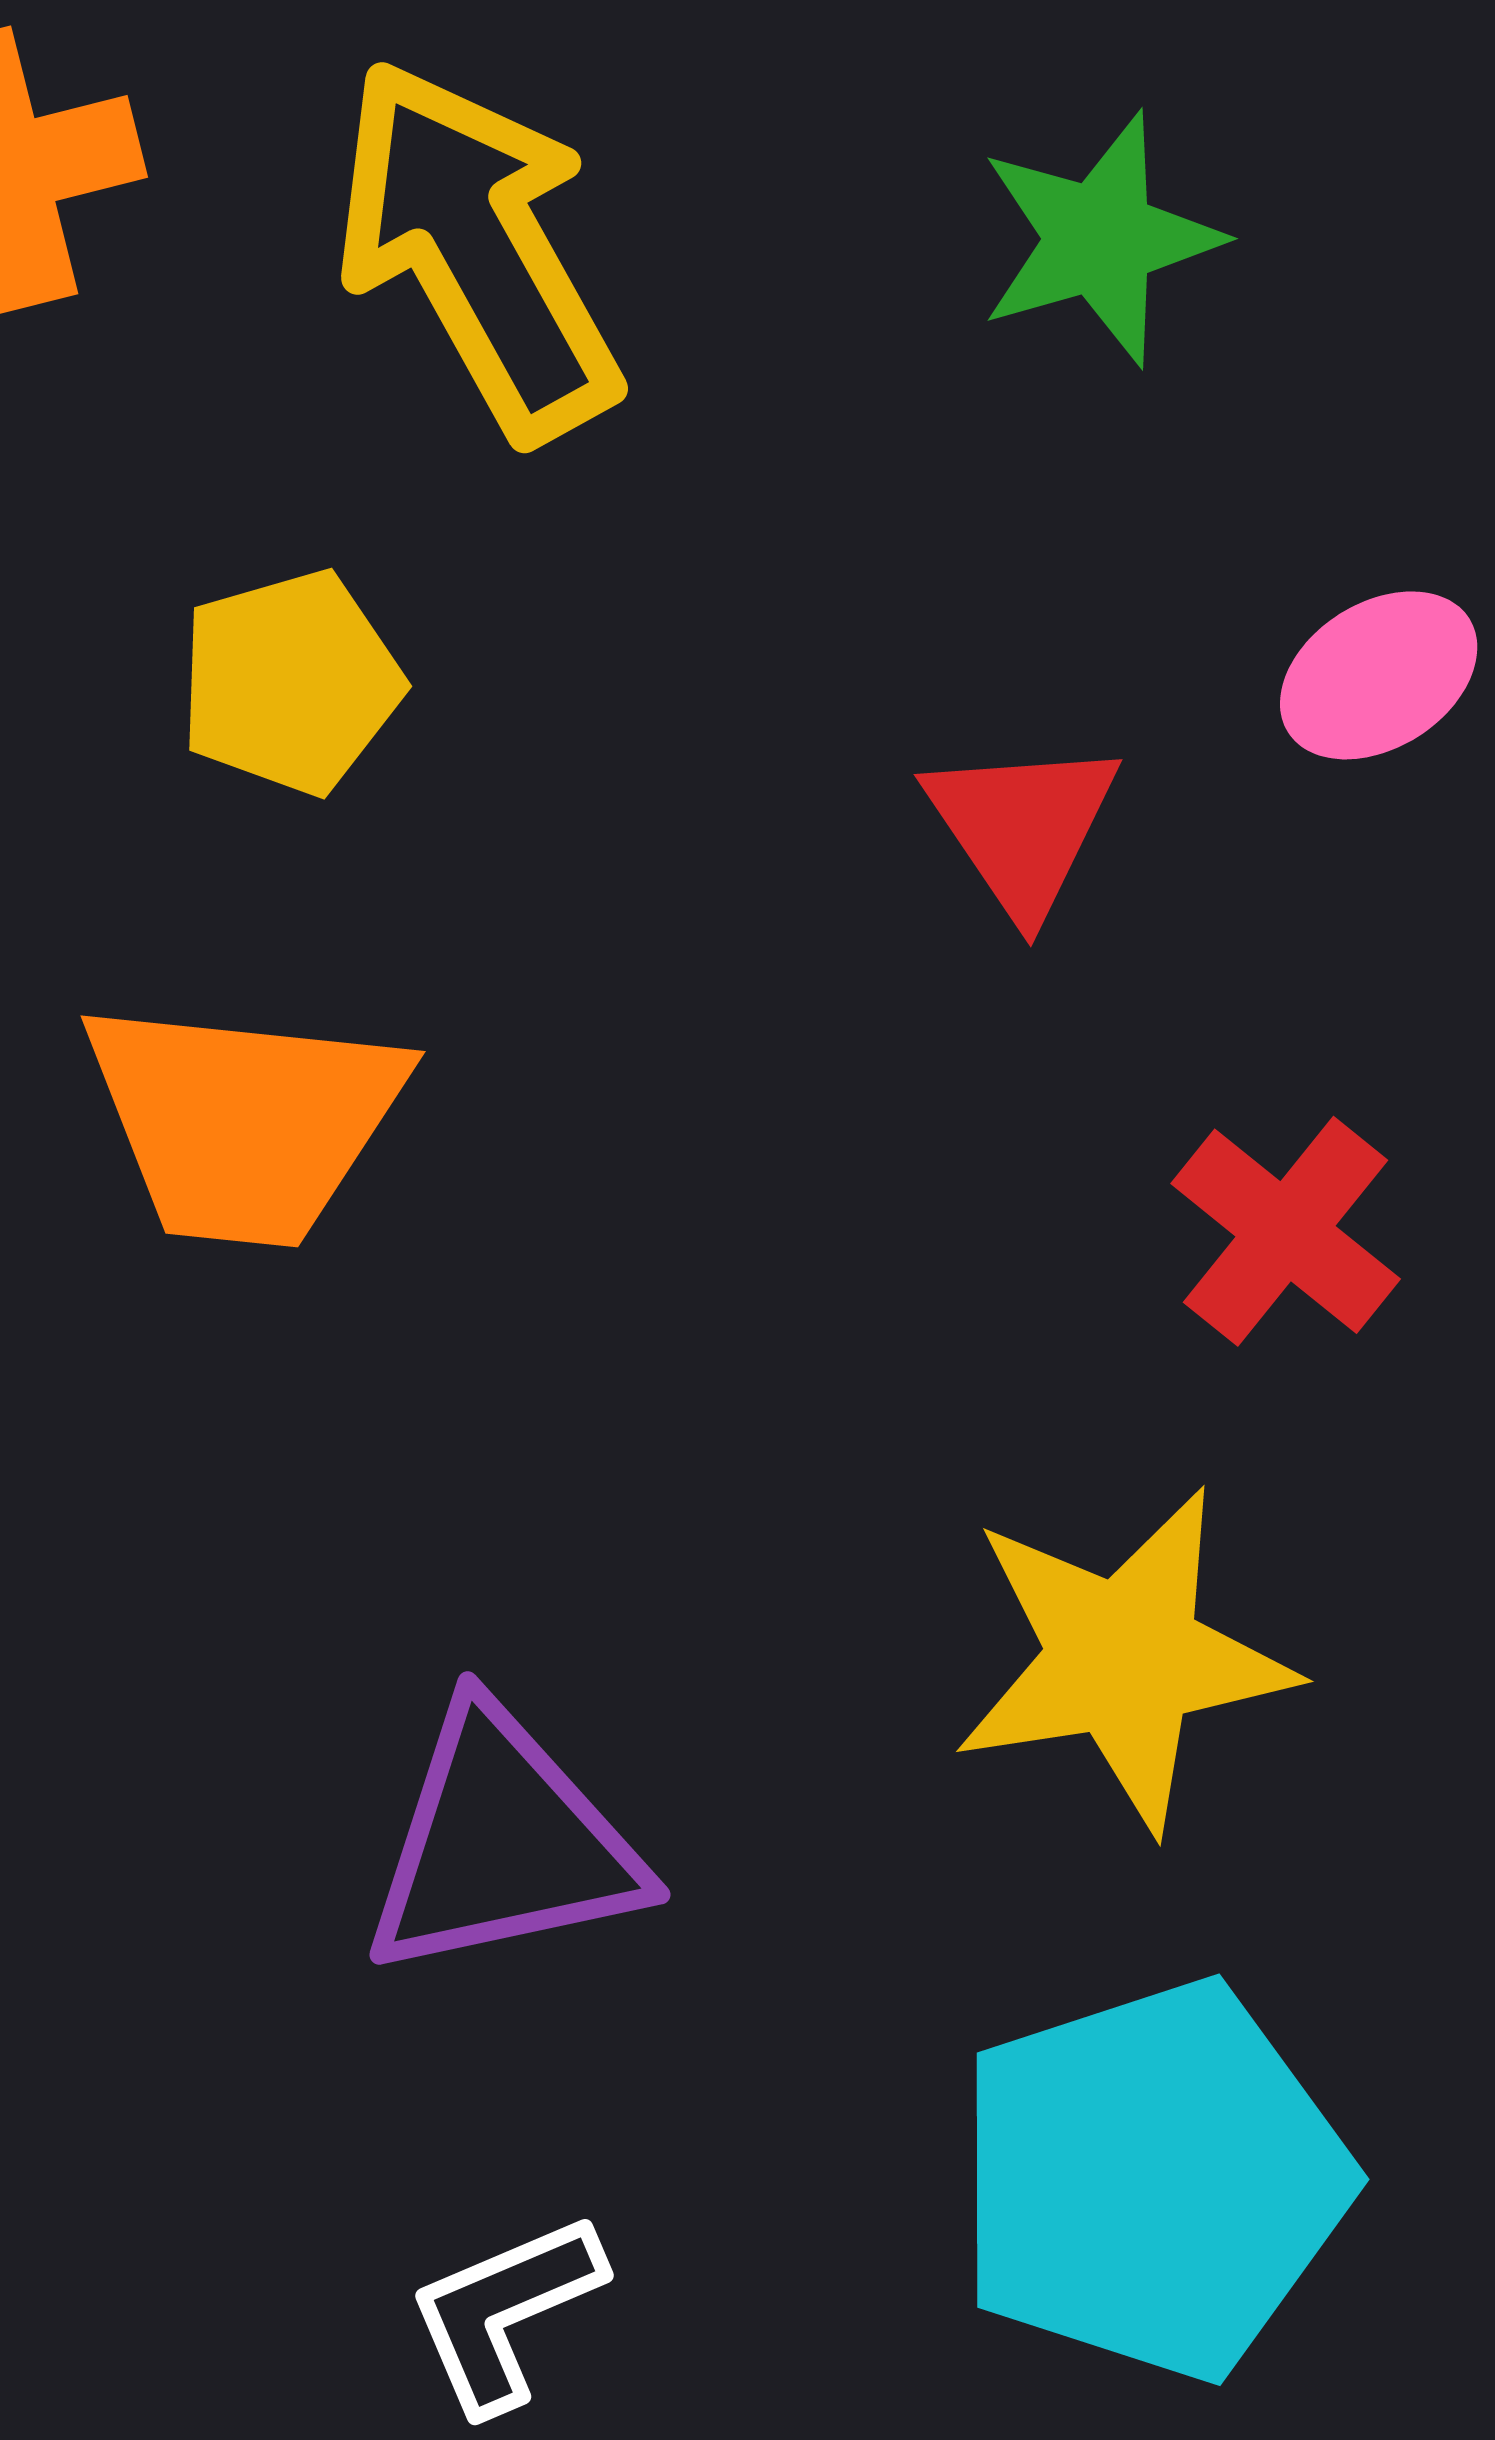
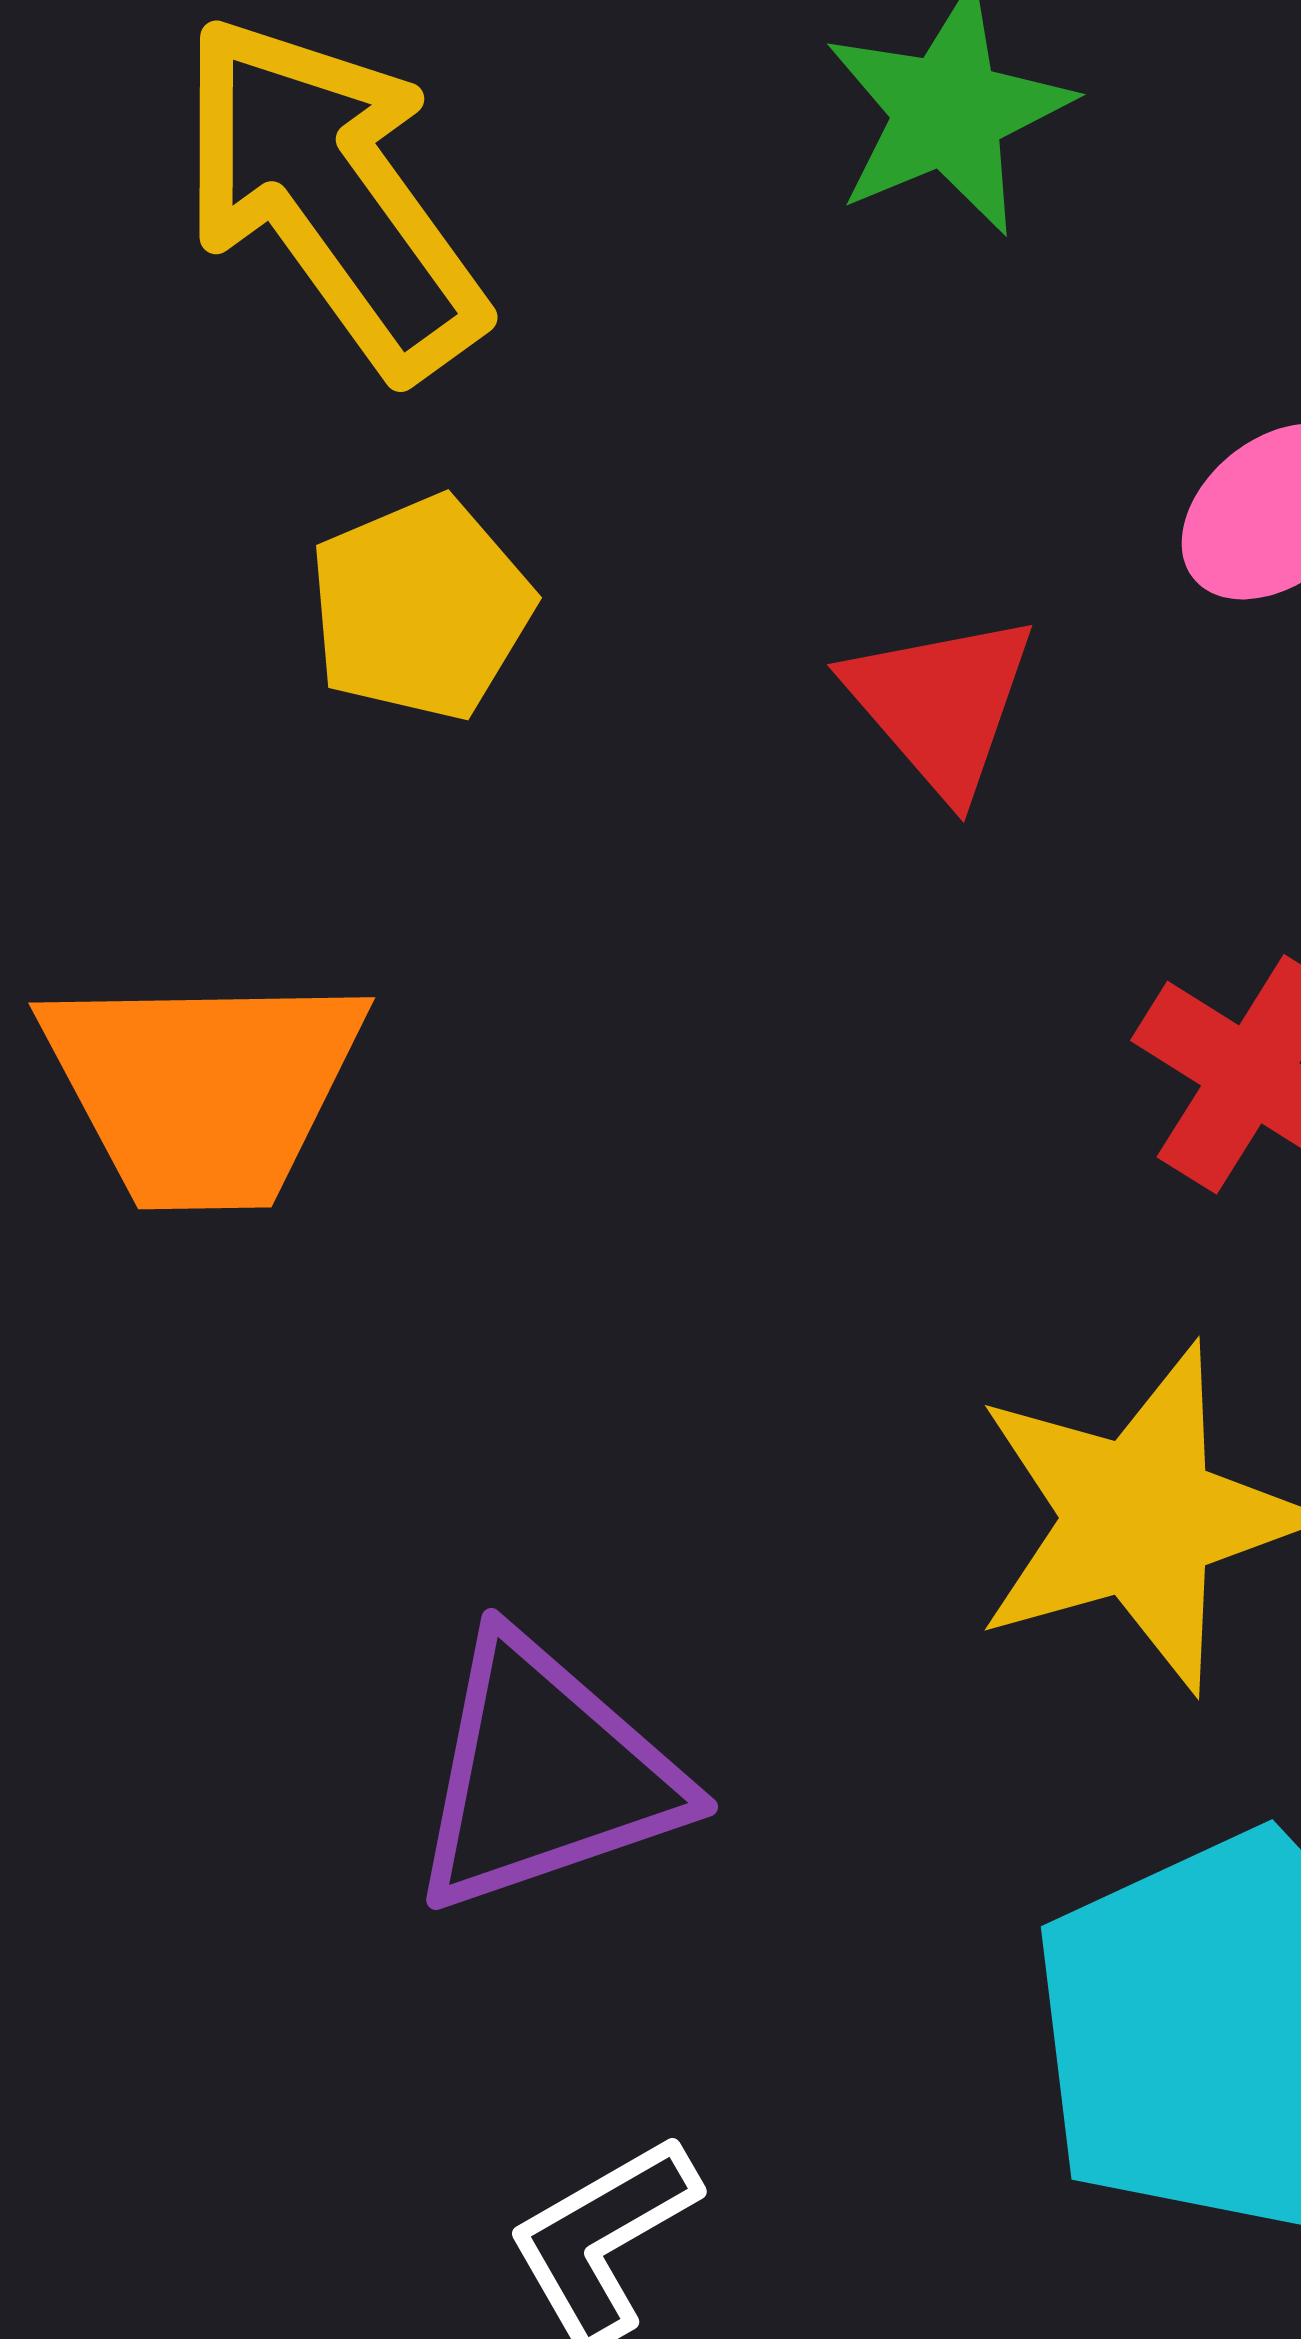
yellow pentagon: (290, 682) -> (421, 608), moved

